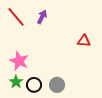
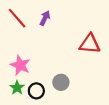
red triangle: (84, 41) -> (90, 44), size x1.5
gray circle: (57, 85) -> (61, 82), moved

